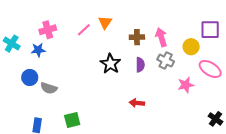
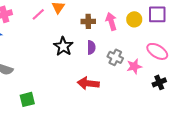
yellow circle: (191, 47) -> (134, 19), moved
gray cross: (166, 61) -> (115, 57), moved
red arrow: (137, 103) -> (88, 83), size x1.5
black cross: (215, 119) -> (159, 82), moved, turned 32

